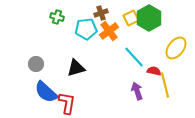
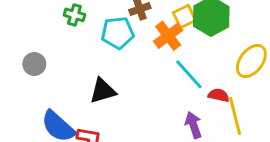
orange cross: (109, 31) -> (168, 36), moved
gray circle: (36, 64) -> (34, 64), moved

